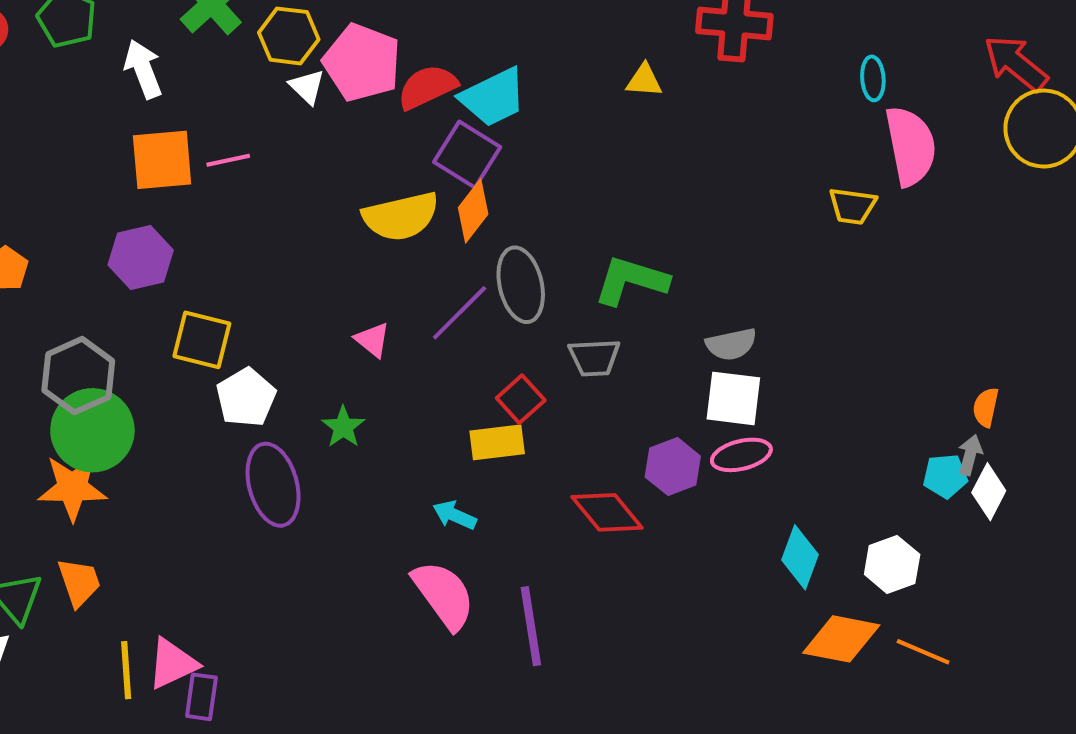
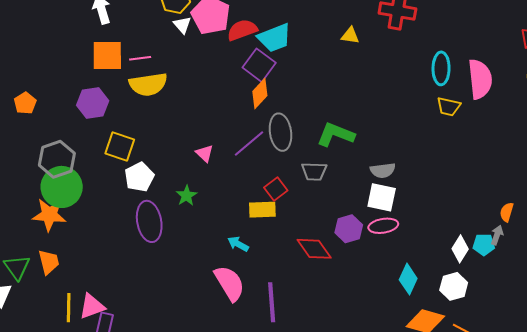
cyan ellipse: (873, 78) -> (441, 68), moved, size x1.5
yellow semicircle: (401, 216) -> (148, 84), moved
white diamond: (989, 492) -> (460, 249), moved

